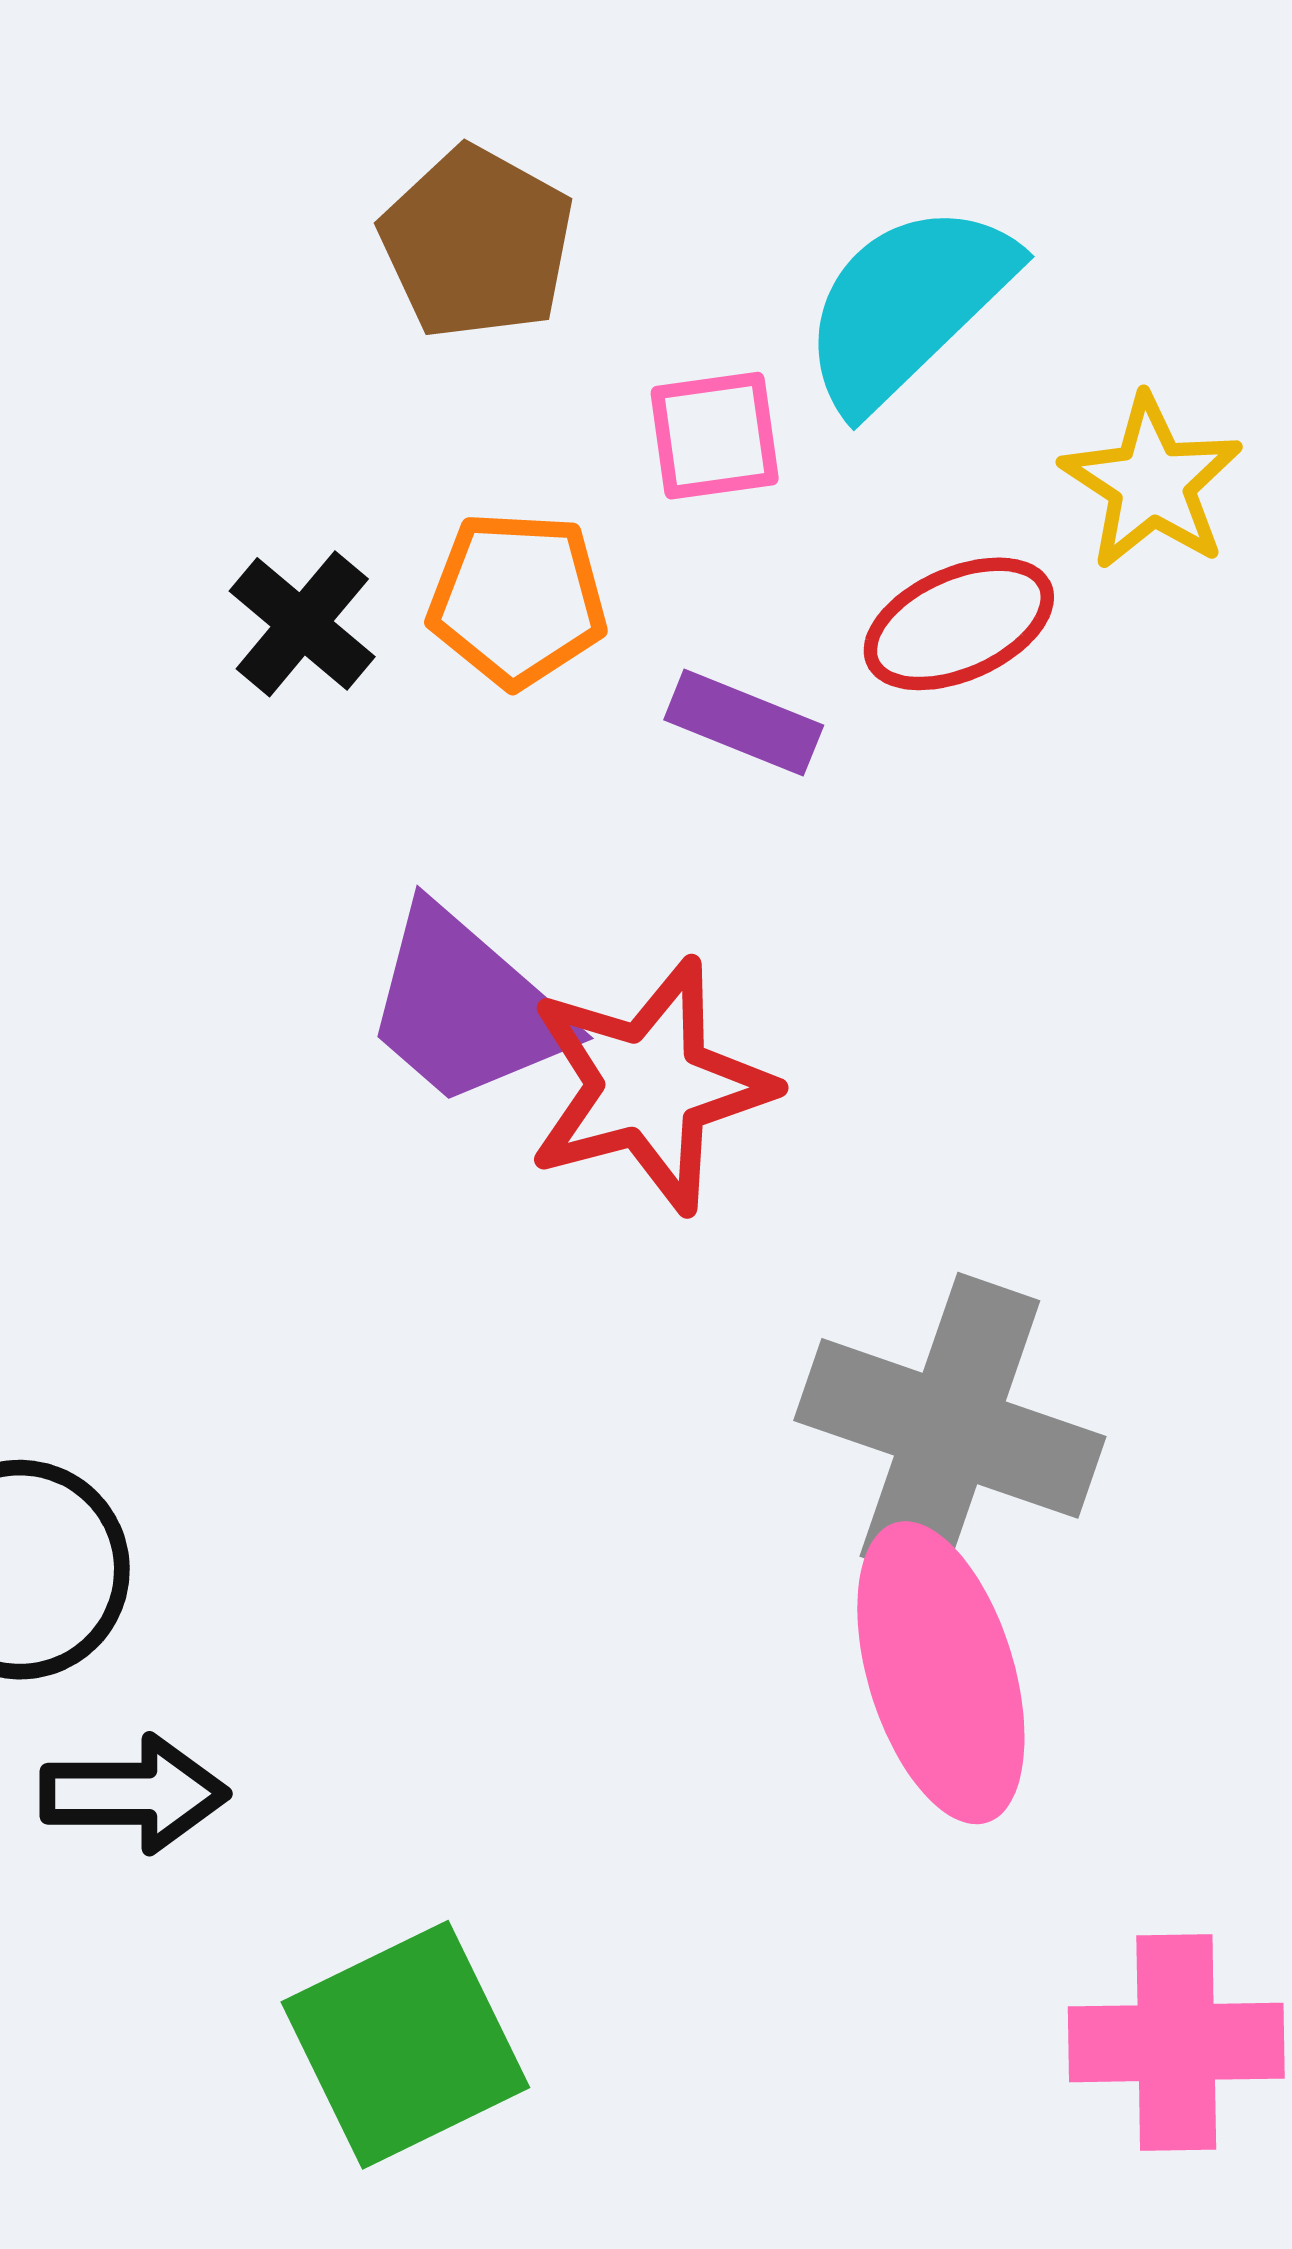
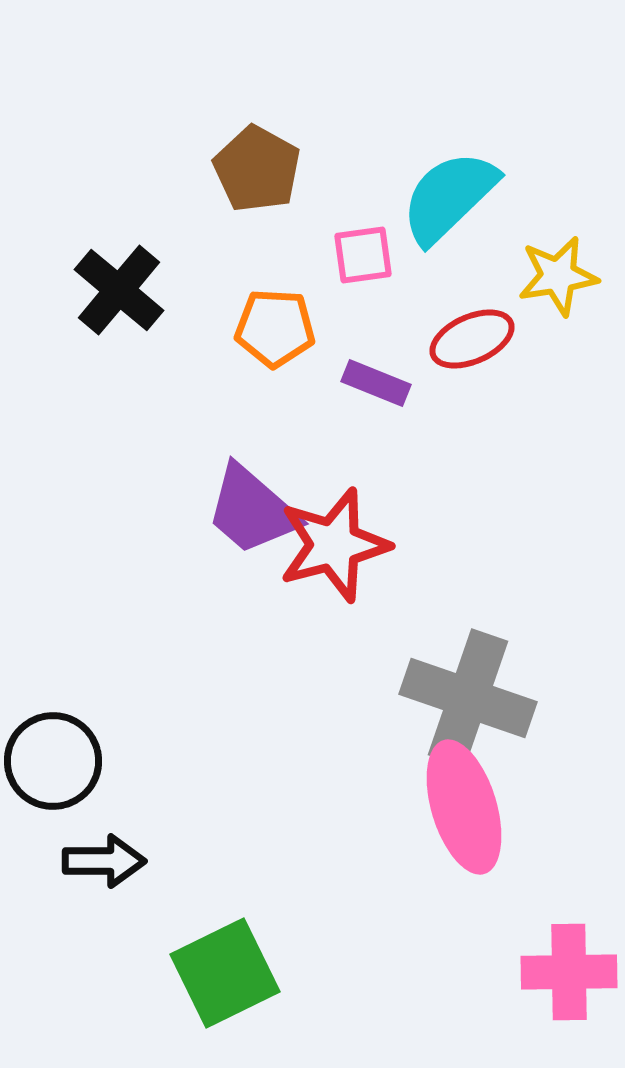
yellow star: (1152, 483) -> (558, 276), turned 30
black cross: (302, 624) -> (119, 290), moved, size x1.4

